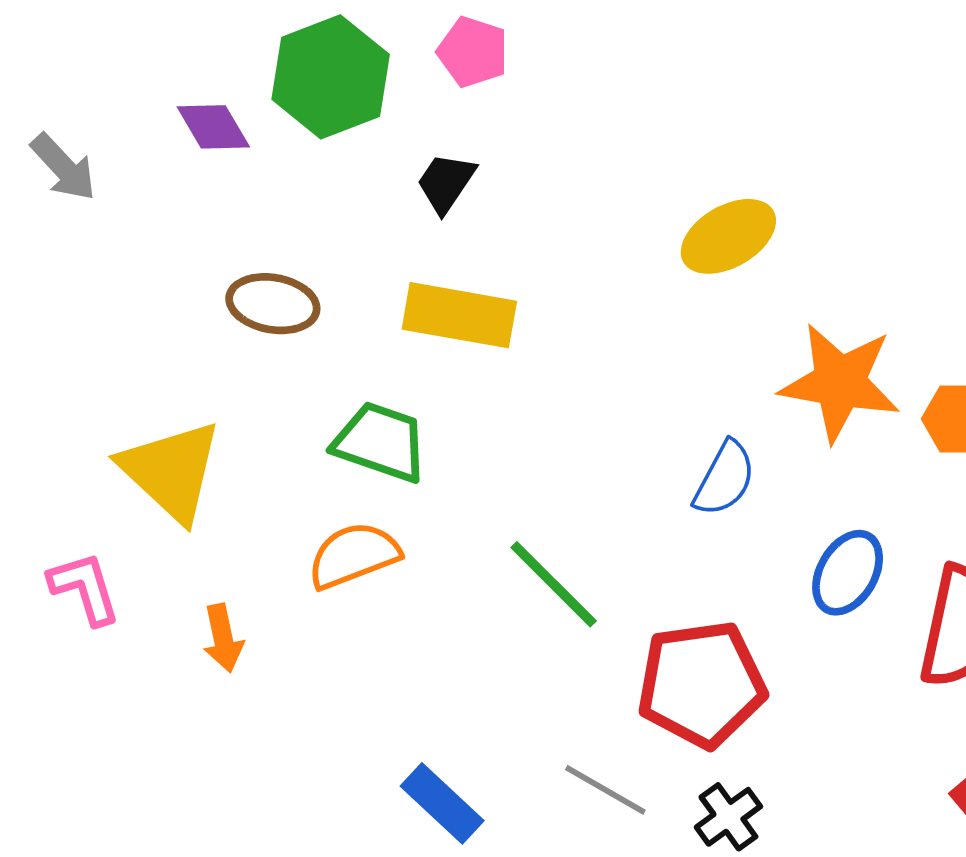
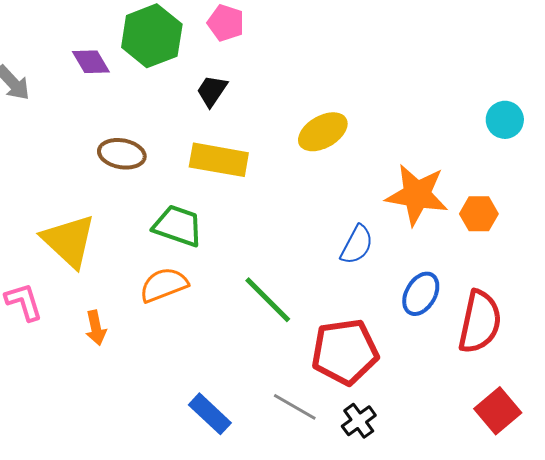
yellow ellipse: (728, 236) -> (323, 132), moved

